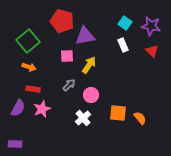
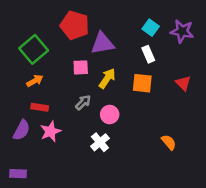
red triangle: (152, 51) -> (183, 83), moved
orange arrow: (29, 67) -> (35, 81), turned -48
orange square: (118, 113) -> (142, 83), moved

